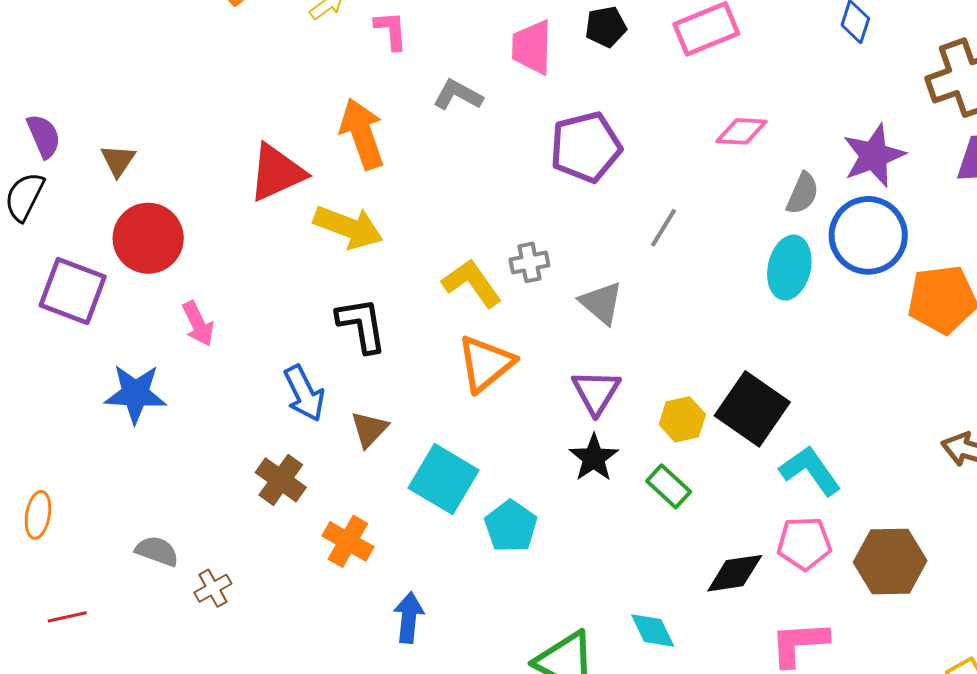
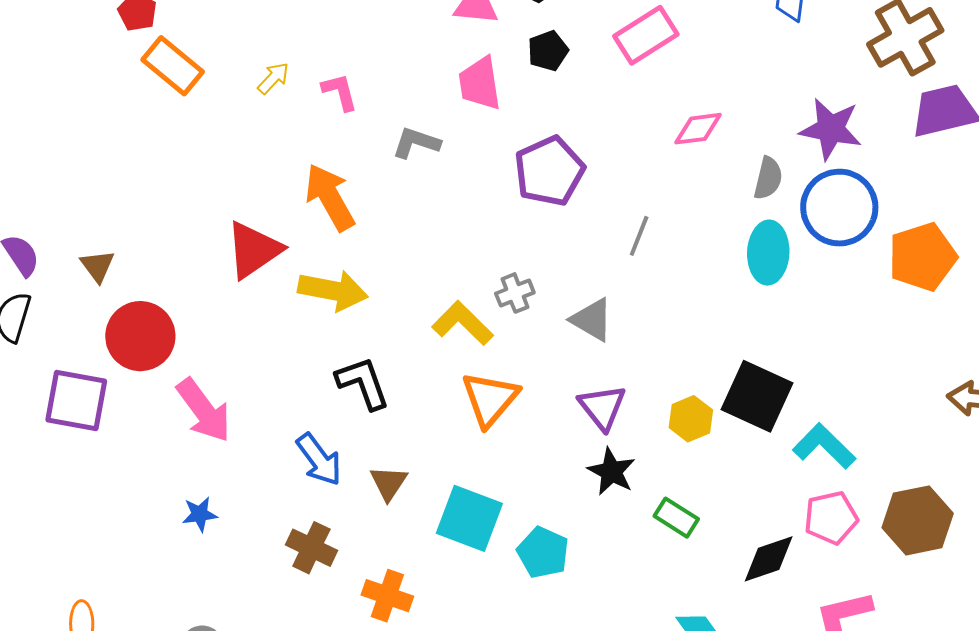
purple star: (874, 156) -> (831, 129), turned -30
pink arrow: (198, 324) -> (204, 410), size x1.5
blue star: (135, 394) -> (200, 514), moved, size x0.6
green rectangle: (669, 486) -> (676, 518), moved

